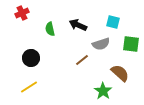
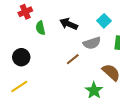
red cross: (22, 13) -> (25, 12), moved
cyan square: (113, 22) -> (104, 21), turned 32

